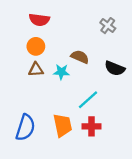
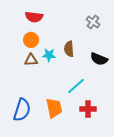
brown semicircle: (80, 57) -> (69, 49), turned -119
cyan star: (61, 72) -> (49, 55), moved
red cross: (92, 126) -> (88, 109), moved

